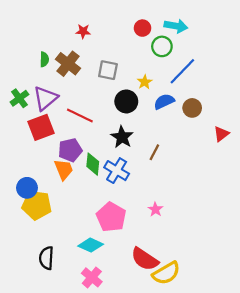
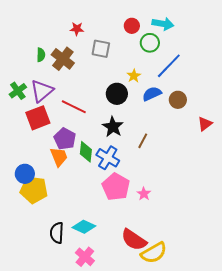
gray square: (108, 70) -> (101, 49), moved
purple pentagon: (70, 150) -> (65, 139), turned -30
pink pentagon: (111, 217) -> (116, 187), moved
black semicircle: (46, 258) -> (57, 233), moved

